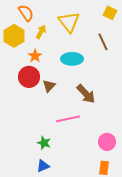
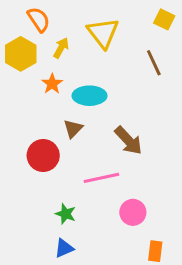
cyan ellipse: (72, 59) -> (90, 96), moved
red circle: (29, 77) -> (43, 155), moved
pink circle: (107, 142) -> (133, 212), moved

